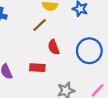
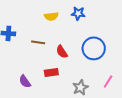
brown line: (40, 25) -> (38, 42), moved, turned 64

